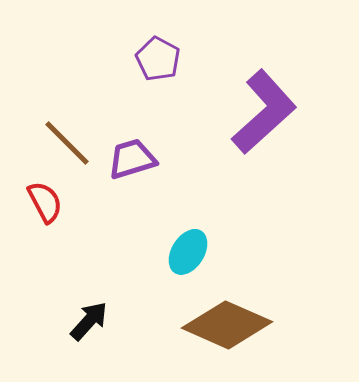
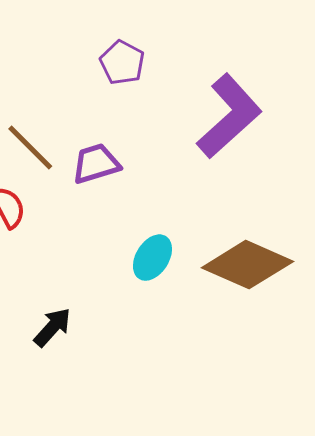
brown diamond: (227, 325) -> (247, 265), moved

